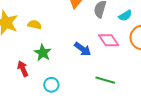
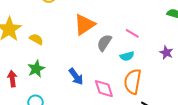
pink diamond: (109, 40) -> (104, 89), moved

